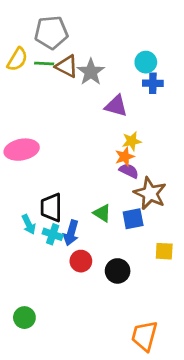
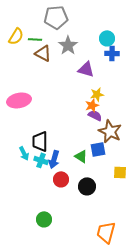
gray pentagon: (51, 32) -> (56, 17), moved
brown triangle: (67, 66) -> (43, 53), moved
green triangle: (102, 213) -> (81, 156), moved
green circle: (24, 318) -> (44, 219), moved

